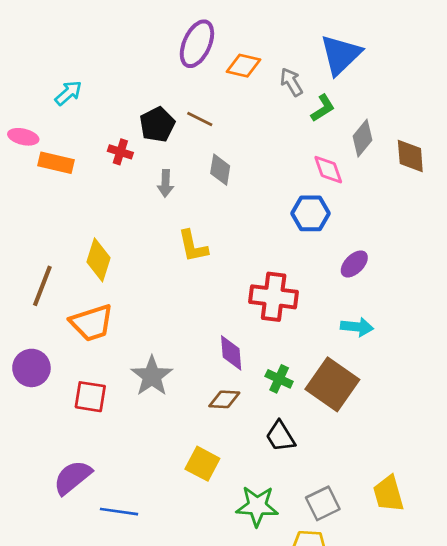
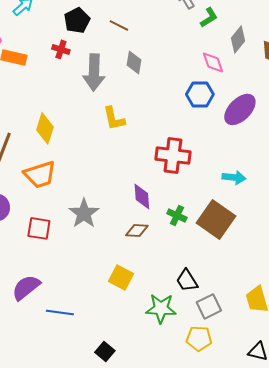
black pentagon: (157, 124) -> (77, 20), moved
gray arrow: (166, 183) -> (94, 72), size x1.8
purple ellipse: (354, 264) -> (240, 109), moved, size x1.6
black trapezoid: (280, 436) -> (187, 280), moved

